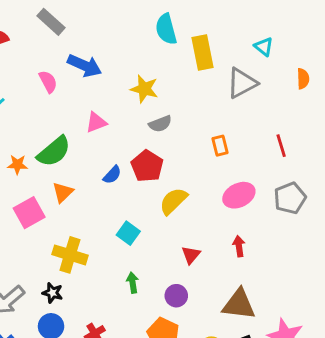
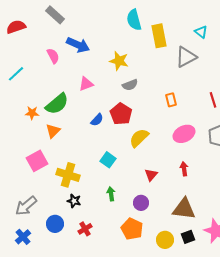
orange triangle: (63, 192) -> (53, 131), moved
pink square: (29, 213) -> (37, 161), moved
black star: (52, 293) -> (74, 201), moved

